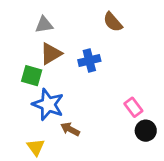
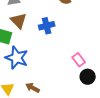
brown triangle: (51, 54) -> (19, 21), turned -42
brown arrow: (70, 129) -> (33, 88), moved

